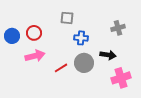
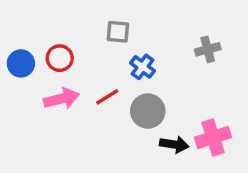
blue cross: (81, 38) -> (143, 67), turned 32
black arrow: (108, 55) -> (174, 144), moved
red line: (61, 68) -> (107, 97), moved

